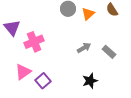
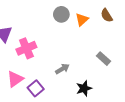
gray arrow: (84, 48) -> (62, 69), moved

